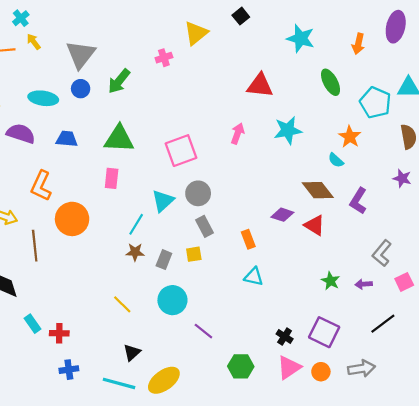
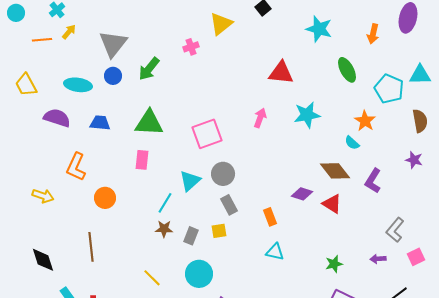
yellow arrow: (34, 42) -> (69, 32), turned 77
orange circle: (72, 219) -> (105, 198), size x0.7
brown line: (35, 246) -> (91, 247), moved
green star: (331, 281) -> (334, 264), moved, turned 30

